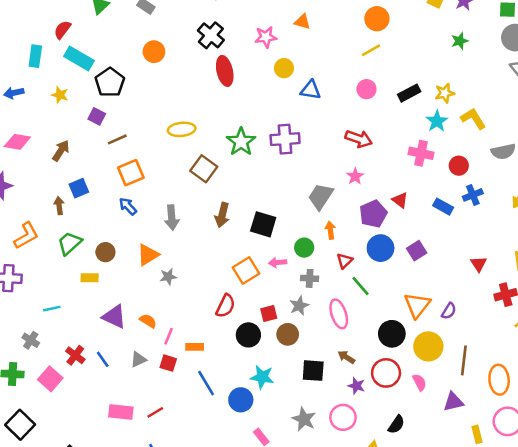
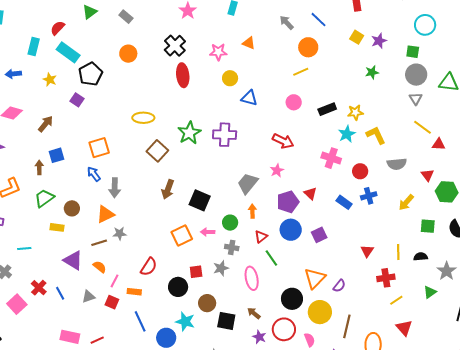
brown line: (117, 139) -> (99, 243), moved
gray arrow: (172, 218) -> (115, 188), moved
red semicircle: (225, 306) -> (149, 267), moved
brown circle: (288, 334) -> (207, 303), moved

